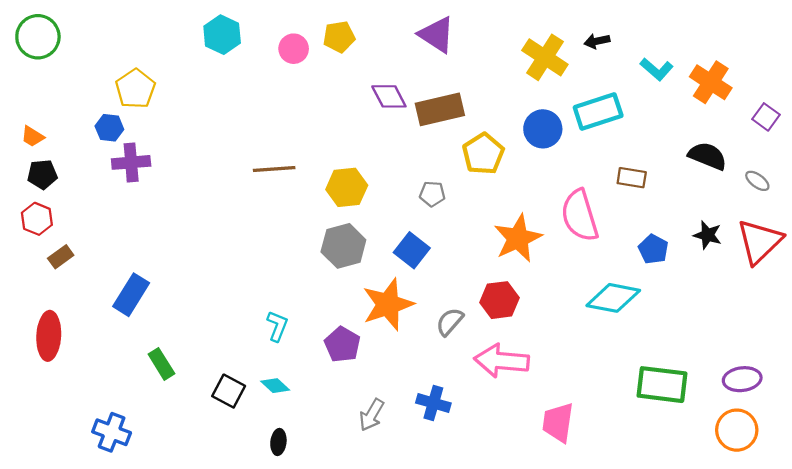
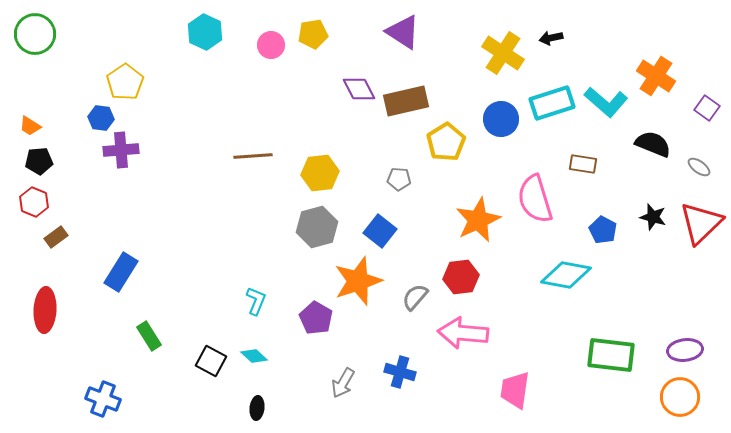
cyan L-shape: (657, 69) -> (606, 102), moved, size x1.4

